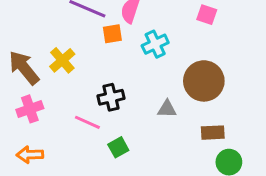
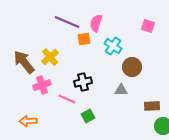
cyan cross: (155, 44) -> (113, 46), turned -30
brown circle: (204, 81) -> (132, 67), moved, size x0.7
pink cross: (30, 109) -> (42, 85), moved

